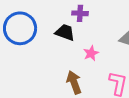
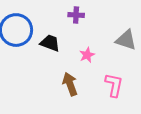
black trapezoid: (65, 32) -> (50, 43), moved

